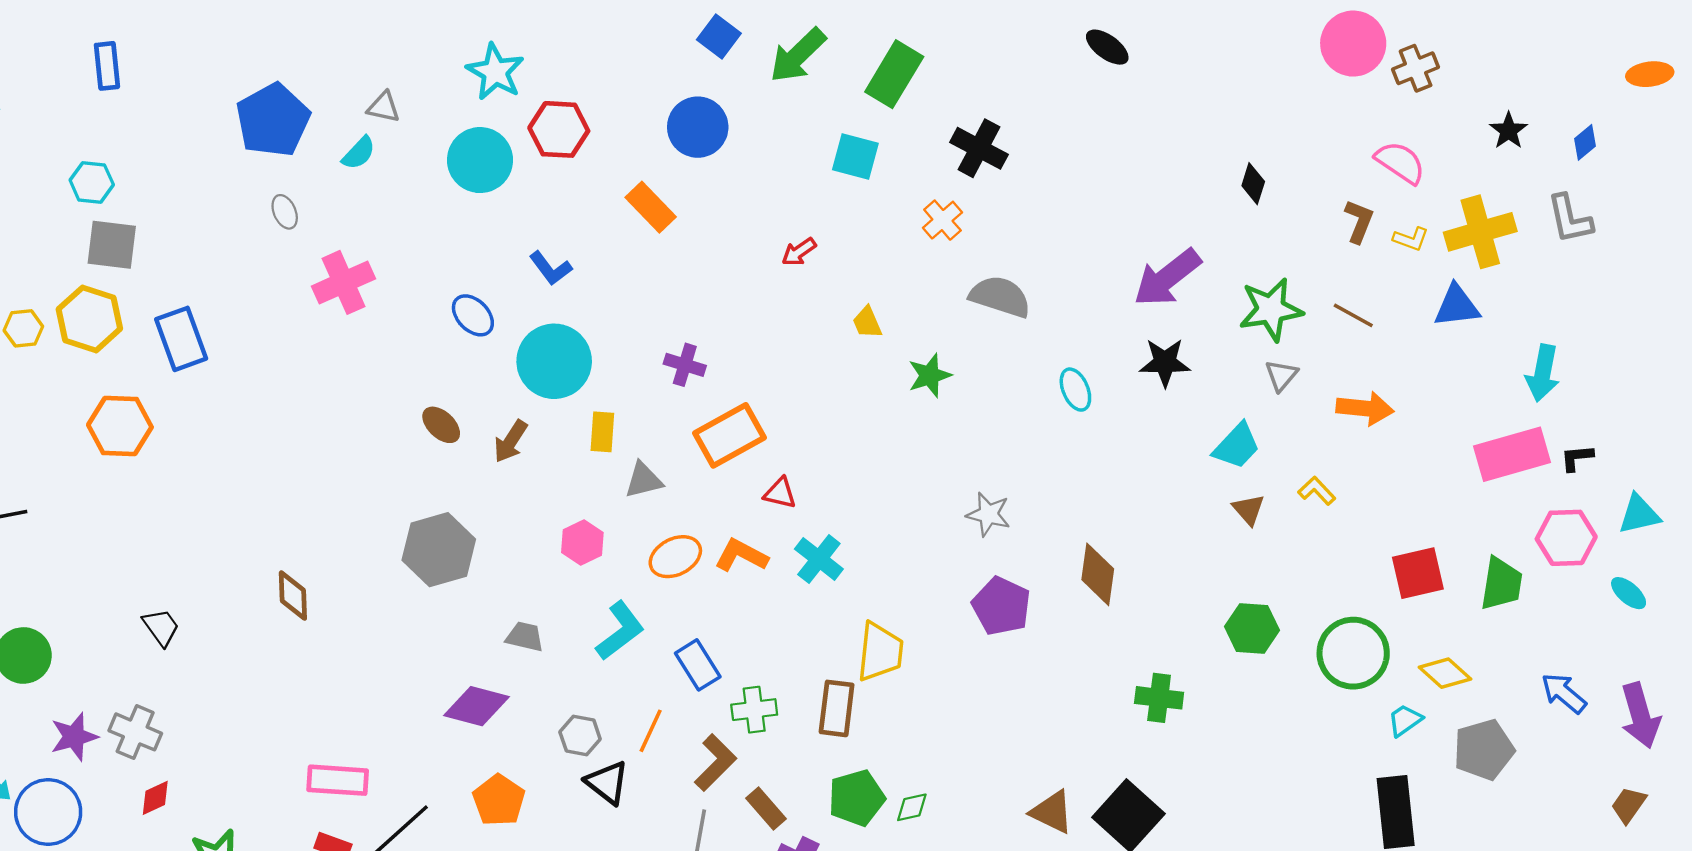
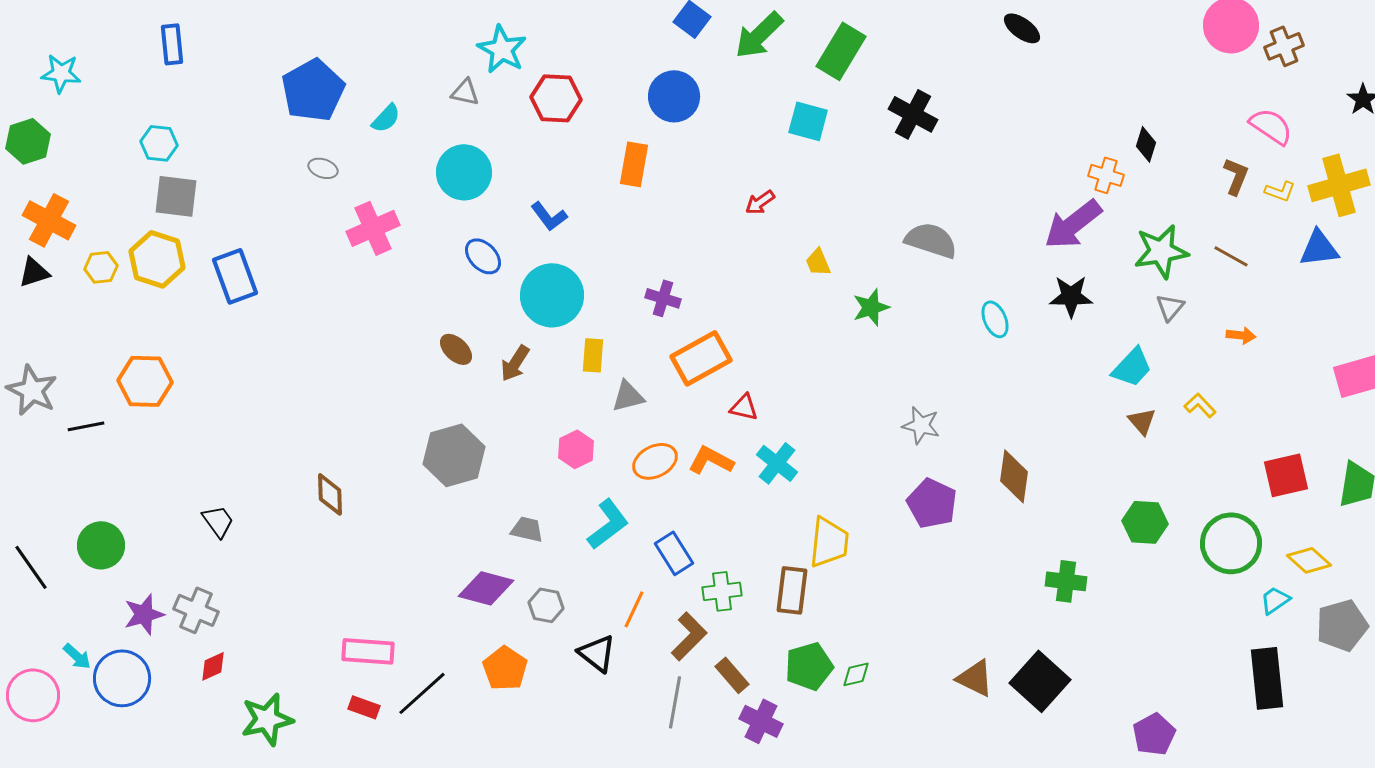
gray triangle: (384, 107) -> (465, 92), moved
cyan circle: (480, 160) -> (464, 172), moved
orange rectangle: (651, 207) -> (634, 164), turned 54
gray ellipse: (285, 212) -> (323, 168), turned -48
orange cross: (942, 220) -> (1106, 175), moved, turned -32
orange arrow: (1365, 408) -> (1241, 335), size x0.6
orange hexagon: (120, 426) -> (145, 381), moved
gray hexagon: (580, 736) -> (546, 605), moved

